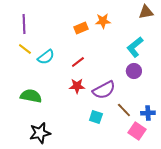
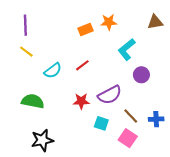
brown triangle: (146, 12) -> (155, 22), moved
cyan L-shape: (135, 47) -> (127, 49), moved
cyan semicircle: (46, 57) -> (53, 71), moved
red star: (77, 86) -> (81, 101), moved
pink square: (137, 131) -> (128, 138), moved

